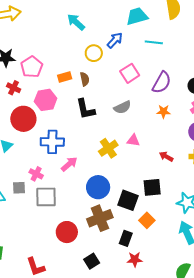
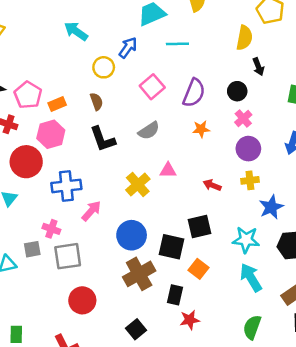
orange rectangle: (65, 77) -> (57, 104), moved
red circle: (67, 232) -> (82, 300), moved

